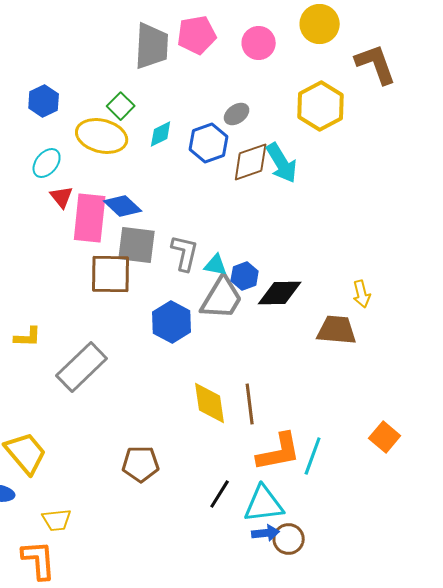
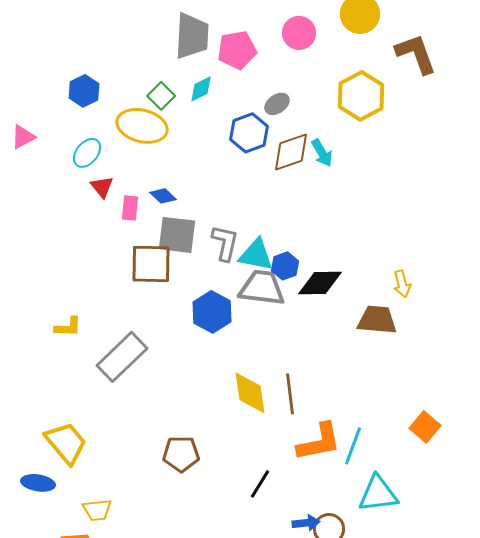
pink pentagon: (197, 35) -> (237, 50), moved
cyan diamond: (161, 134) -> (201, 89), moved
cyan arrow: (282, 163) -> (322, 153), size x0.7
blue diamond: (123, 206) -> (163, 196), size x0.7
pink rectangle: (90, 218) -> (130, 208), size x0.5
cyan triangle: (216, 265) -> (256, 255), size x1.5
gray trapezoid: (222, 298) -> (262, 288), turned -114
cyan triangle: (264, 504) -> (378, 494), moved

